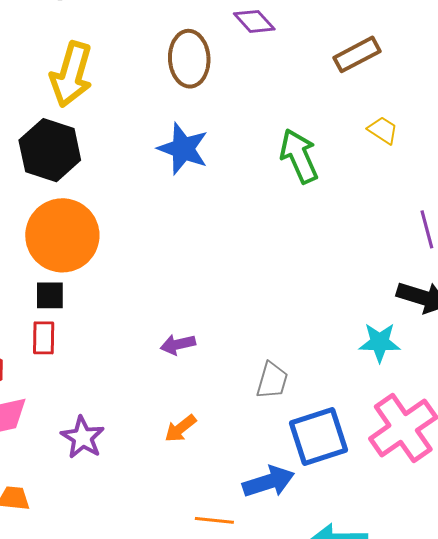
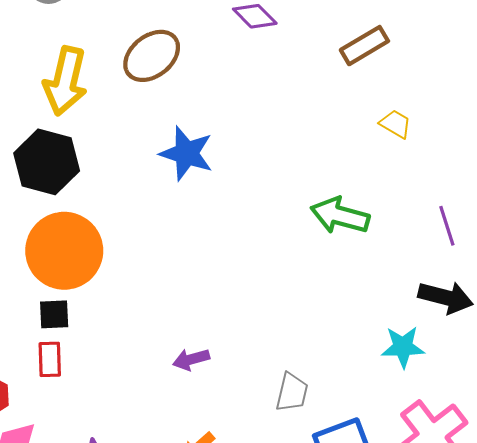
brown ellipse: (189, 59) -> (152, 56), moved, turned 58
green arrow: (299, 156) -> (340, 216), moved, turned -48

